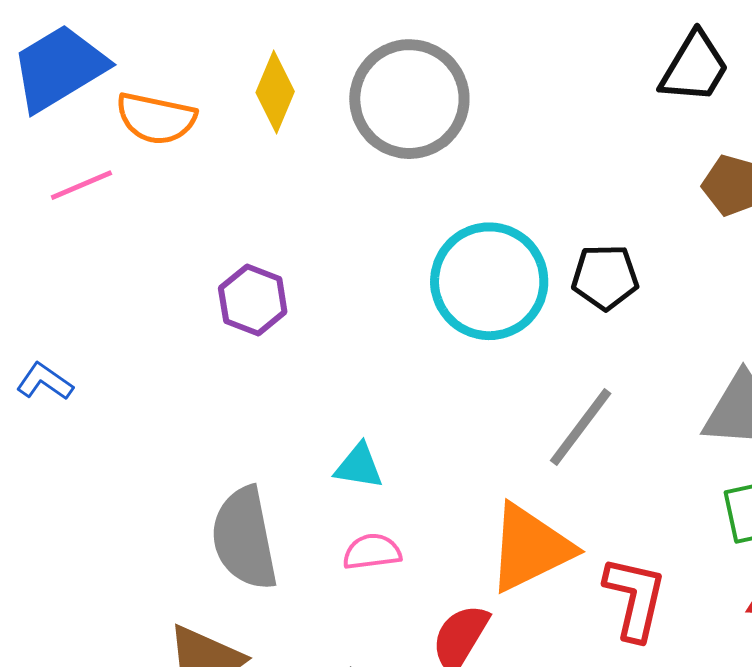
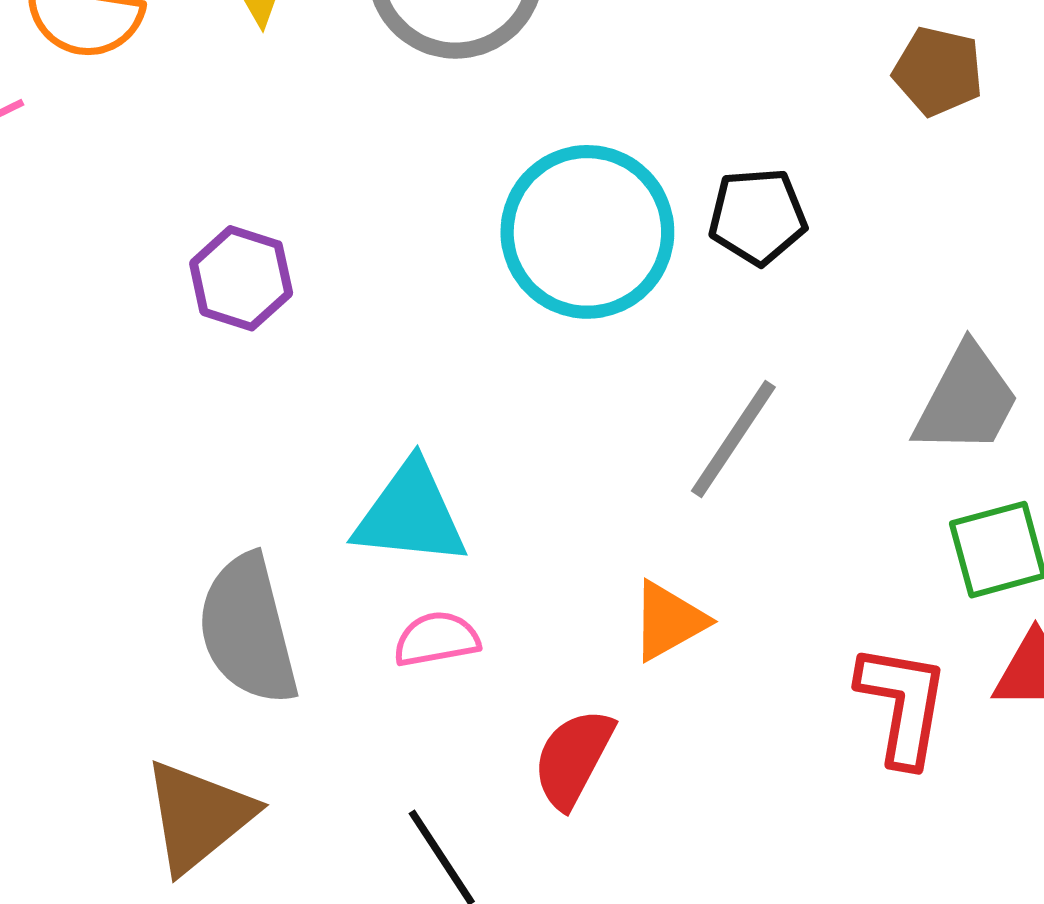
cyan triangle: (359, 466) -> (410, 514), size x1.6
orange triangle: (530, 548) -> (669, 621), size x0.6
red L-shape: (635, 598) -> (903, 705), moved

